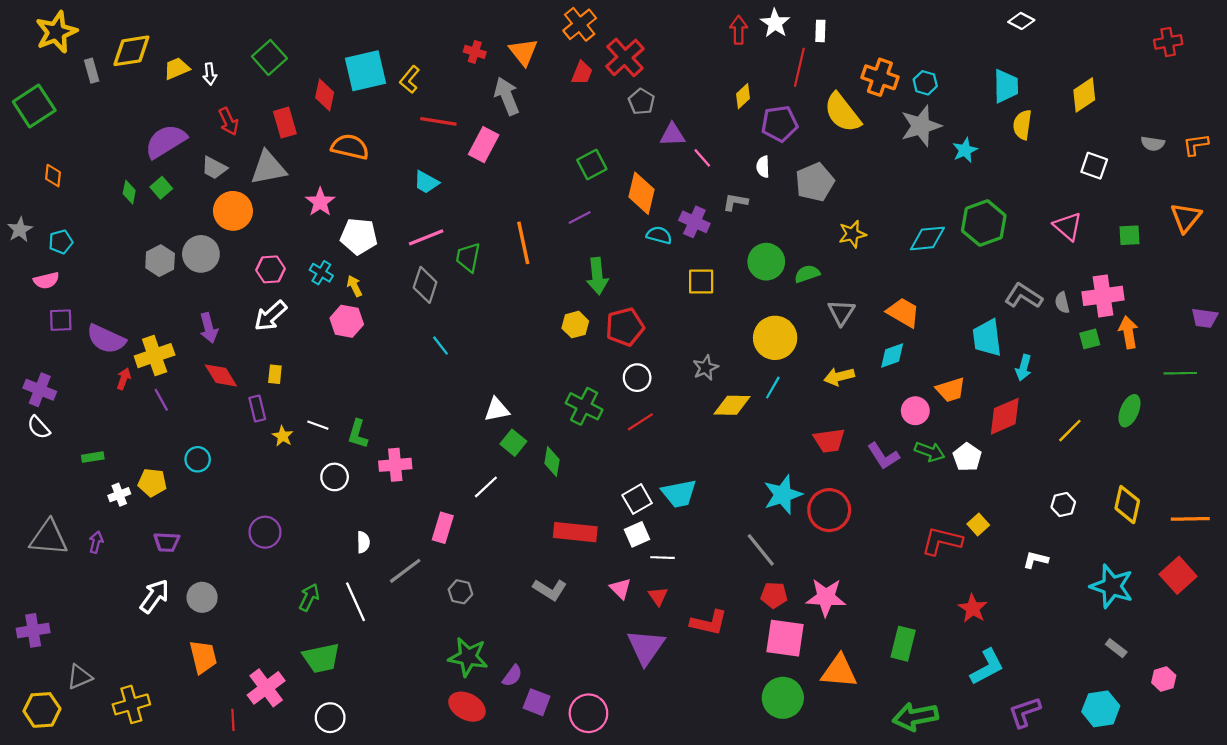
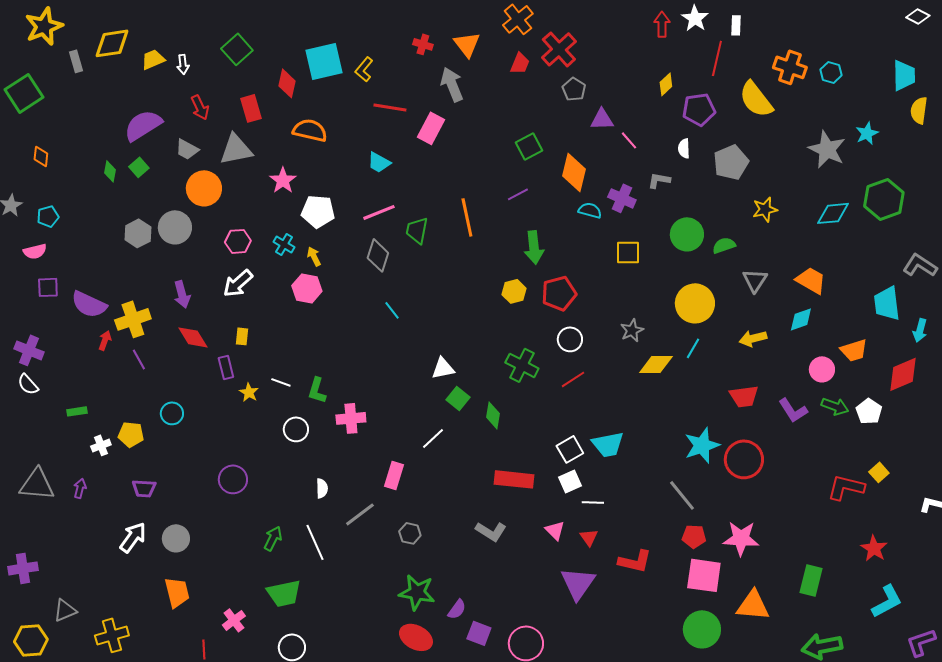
gray star: (921, 126) -> (827, 149), moved, turned -30
pink cross: (266, 688) -> (234, 620), size x0.7

